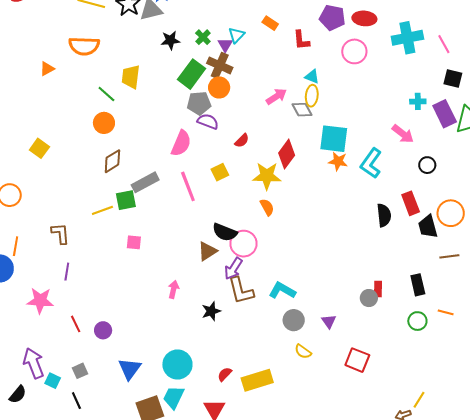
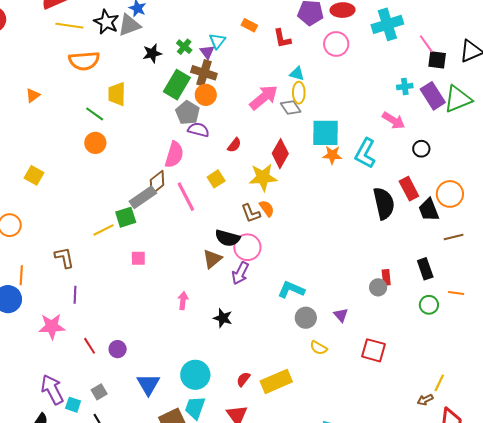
pink line: (444, 44) -> (426, 44), moved
orange semicircle: (84, 46) -> (84, 61), moved
pink arrow: (276, 96) -> (264, 97), size x1.4
gray pentagon: (199, 103) -> (188, 113), turned -30
brown diamond: (112, 161) -> (157, 182), moved
black semicircle: (384, 215) -> (384, 203), size x1.4
brown L-shape: (241, 291) -> (251, 213), moved, size x0.7
black star: (211, 311) -> (223, 318), turned -30

